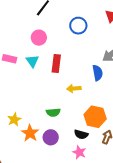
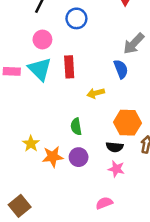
blue circle: (78, 26) -> (76, 18), moved
cyan triangle: (32, 61) -> (40, 69), size x1.5
green semicircle: (53, 112) -> (76, 127), turned 96
orange star: (30, 133) -> (53, 157), turned -30

